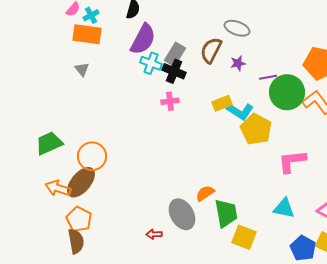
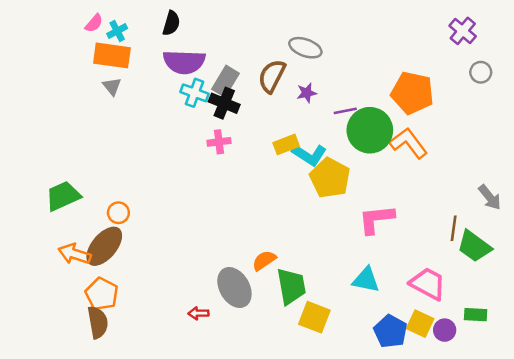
purple semicircle: (143, 39) -> (184, 62), turned 64
gray triangle: (82, 69) -> (112, 86), moved
orange circle: (92, 156) -> (118, 213), size x0.6

